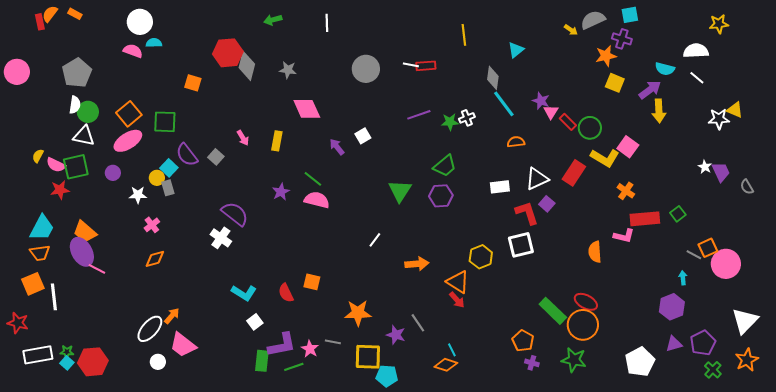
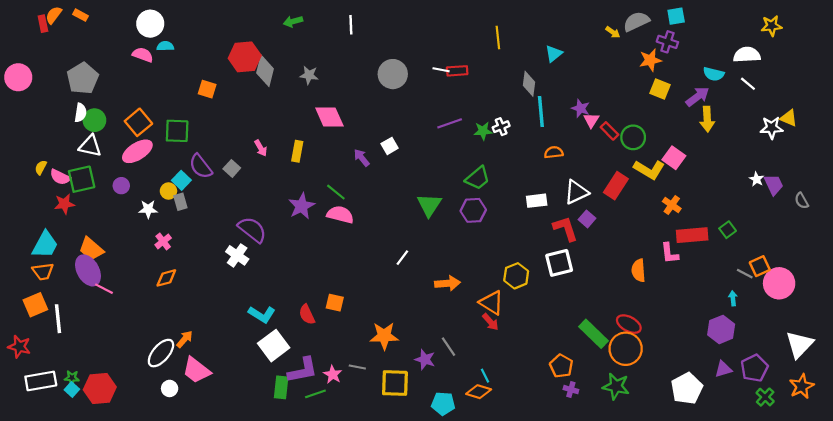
cyan line: (504, 104) -> (541, 112), turned 32
purple star: (281, 192) -> (302, 206), size x1.4
pink L-shape: (624, 236) -> (670, 253), turned 70
white square: (255, 322) -> (274, 346), size x1.8
cyan pentagon: (387, 376) -> (443, 403), moved

